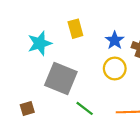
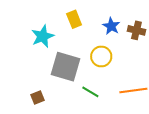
yellow circle: (115, 68) -> (101, 56), moved

